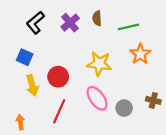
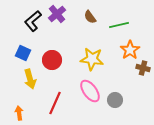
brown semicircle: (97, 18) -> (90, 17), turned -32
purple cross: (70, 23) -> (57, 14), moved
red circle: (58, 77) -> (52, 60), moved
brown cross: (153, 100) -> (143, 68), moved

